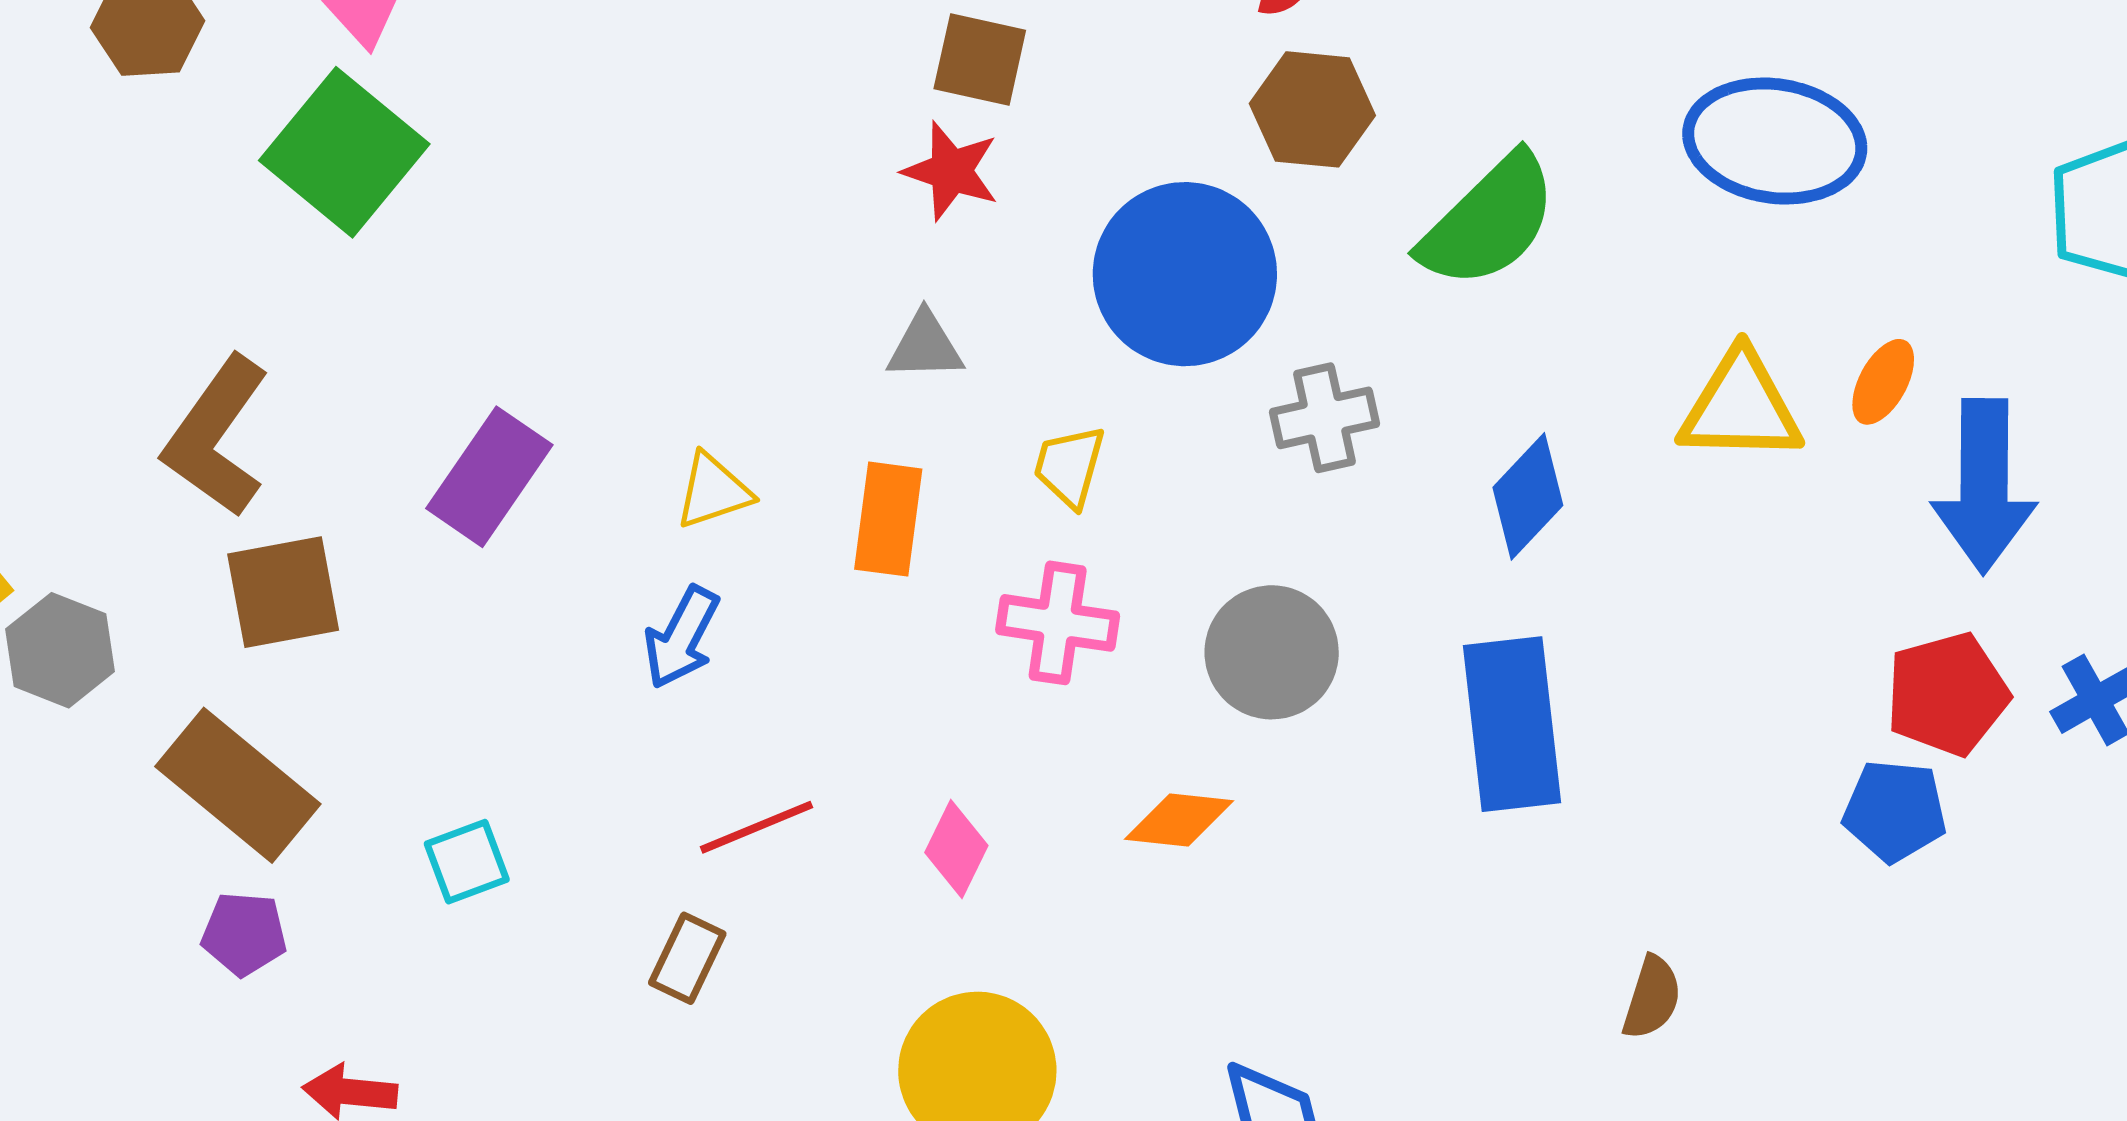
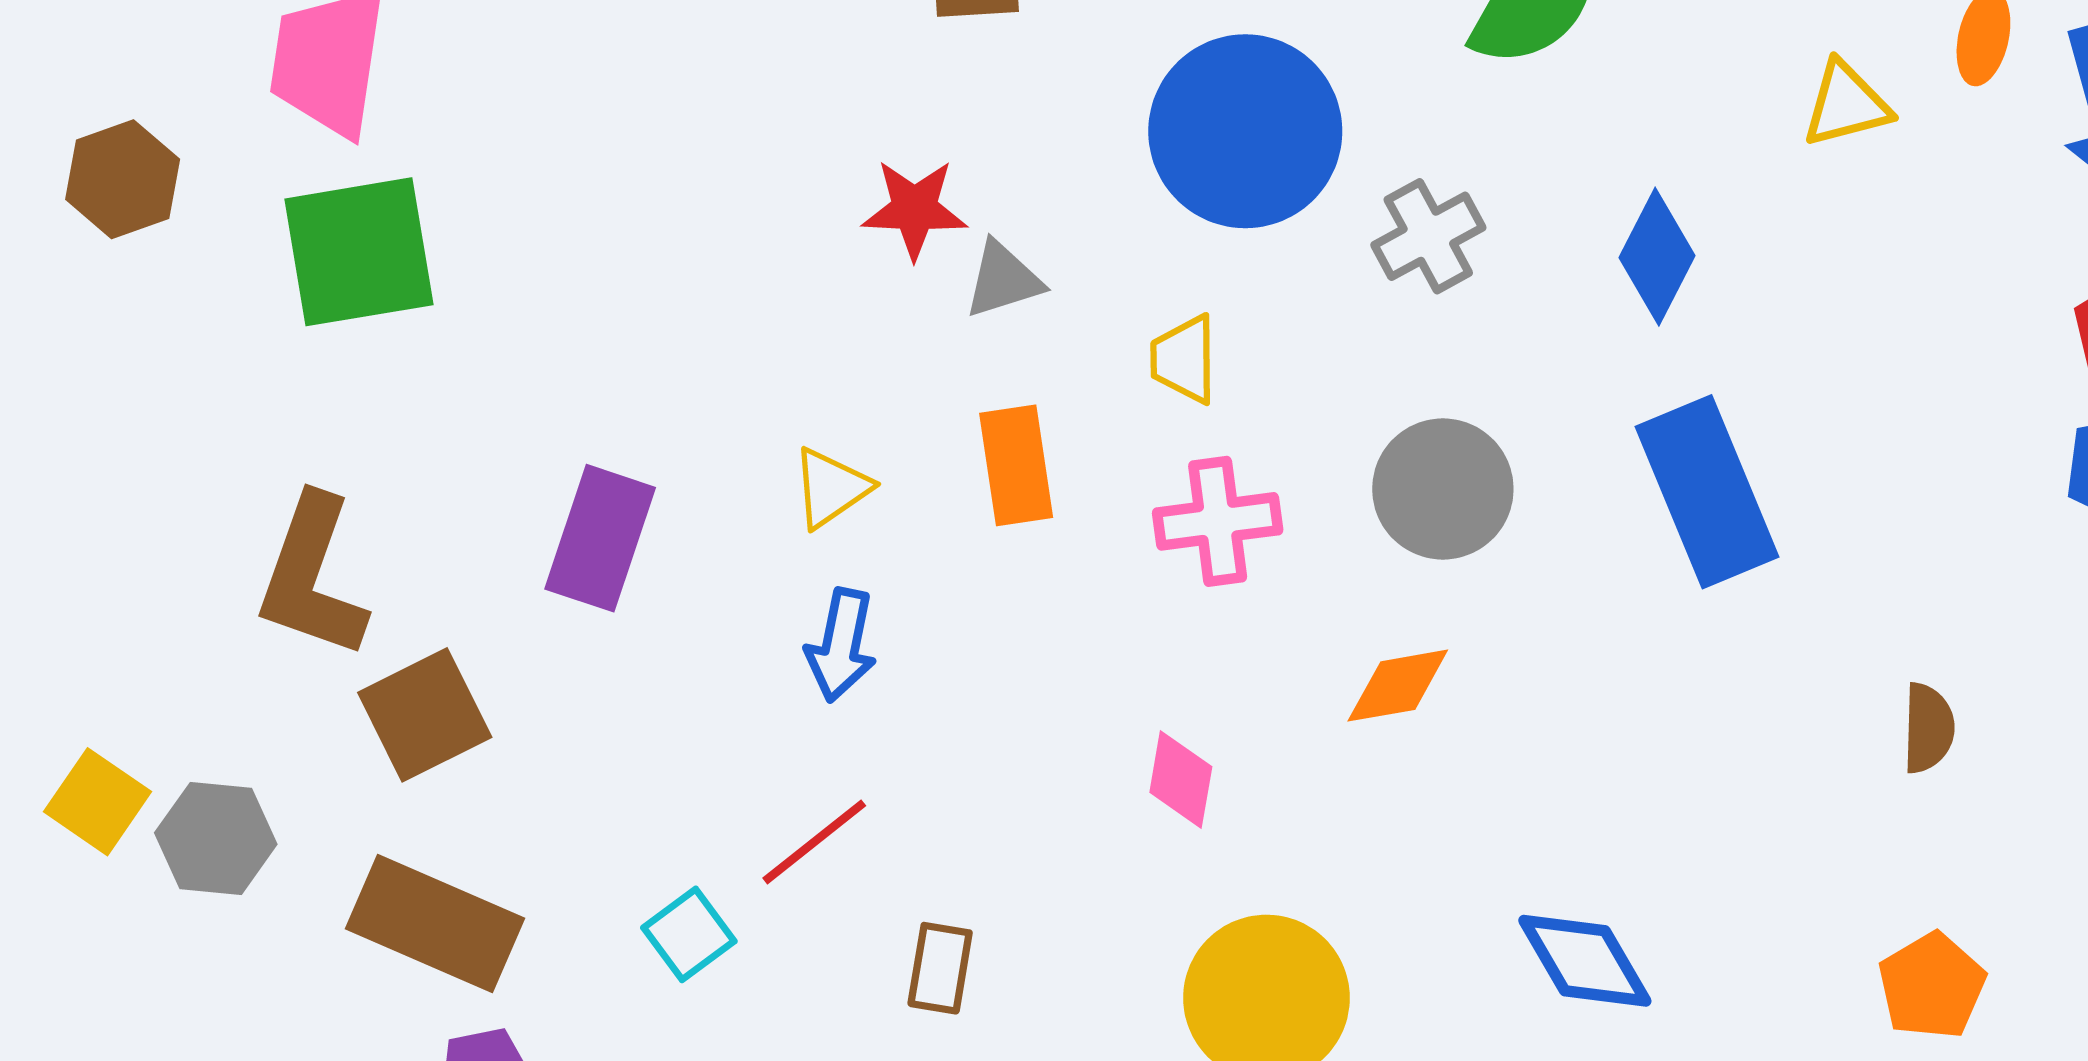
green square: (344, 152) -> (359, 252), turned -33
red star: (951, 171) -> (914, 209), moved
yellow triangle: (1740, 407) -> (1846, 104), size x0.7
red line: (757, 827) -> (814, 842), moved

